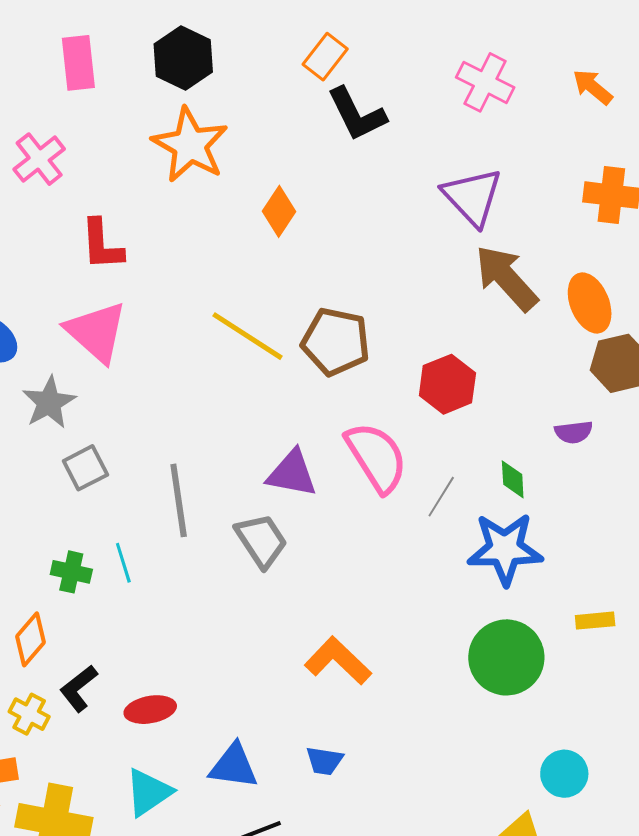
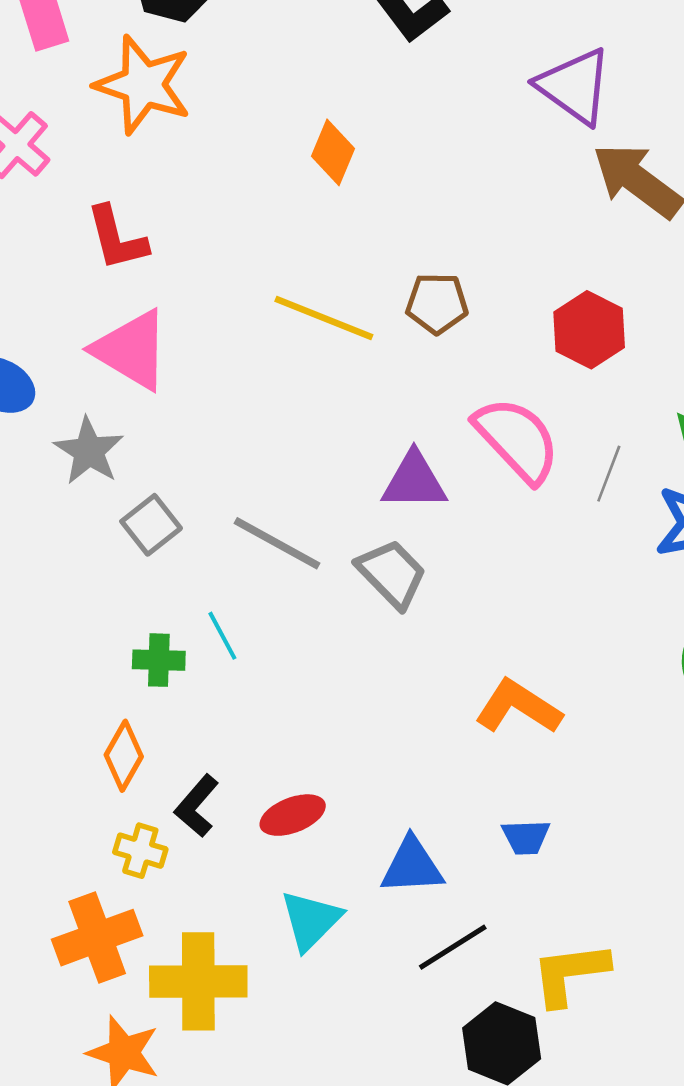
orange star: (190, 145) -> (143, 85), moved
brown pentagon: (336, 342) -> (437, 303), size x0.7
gray line: (179, 500) -> (277, 543), turned -42

